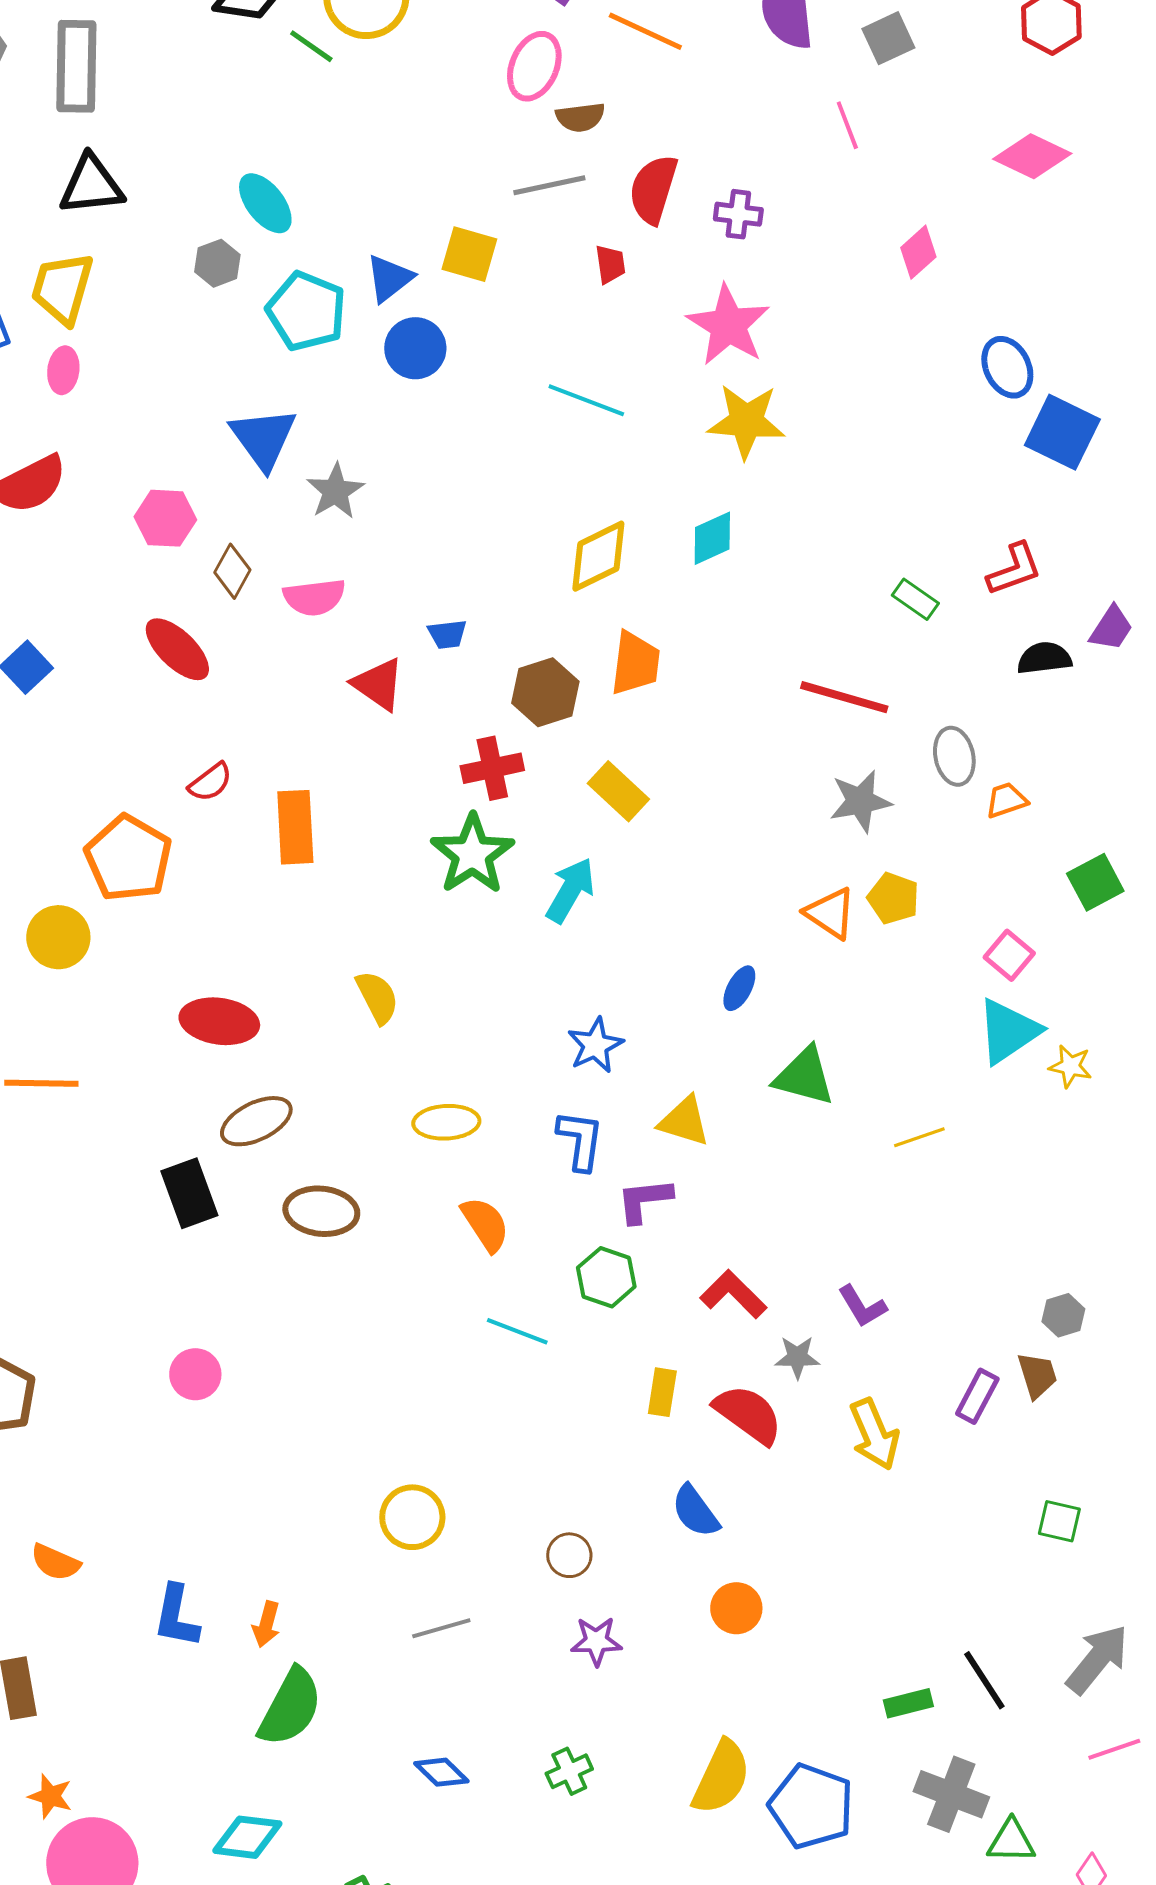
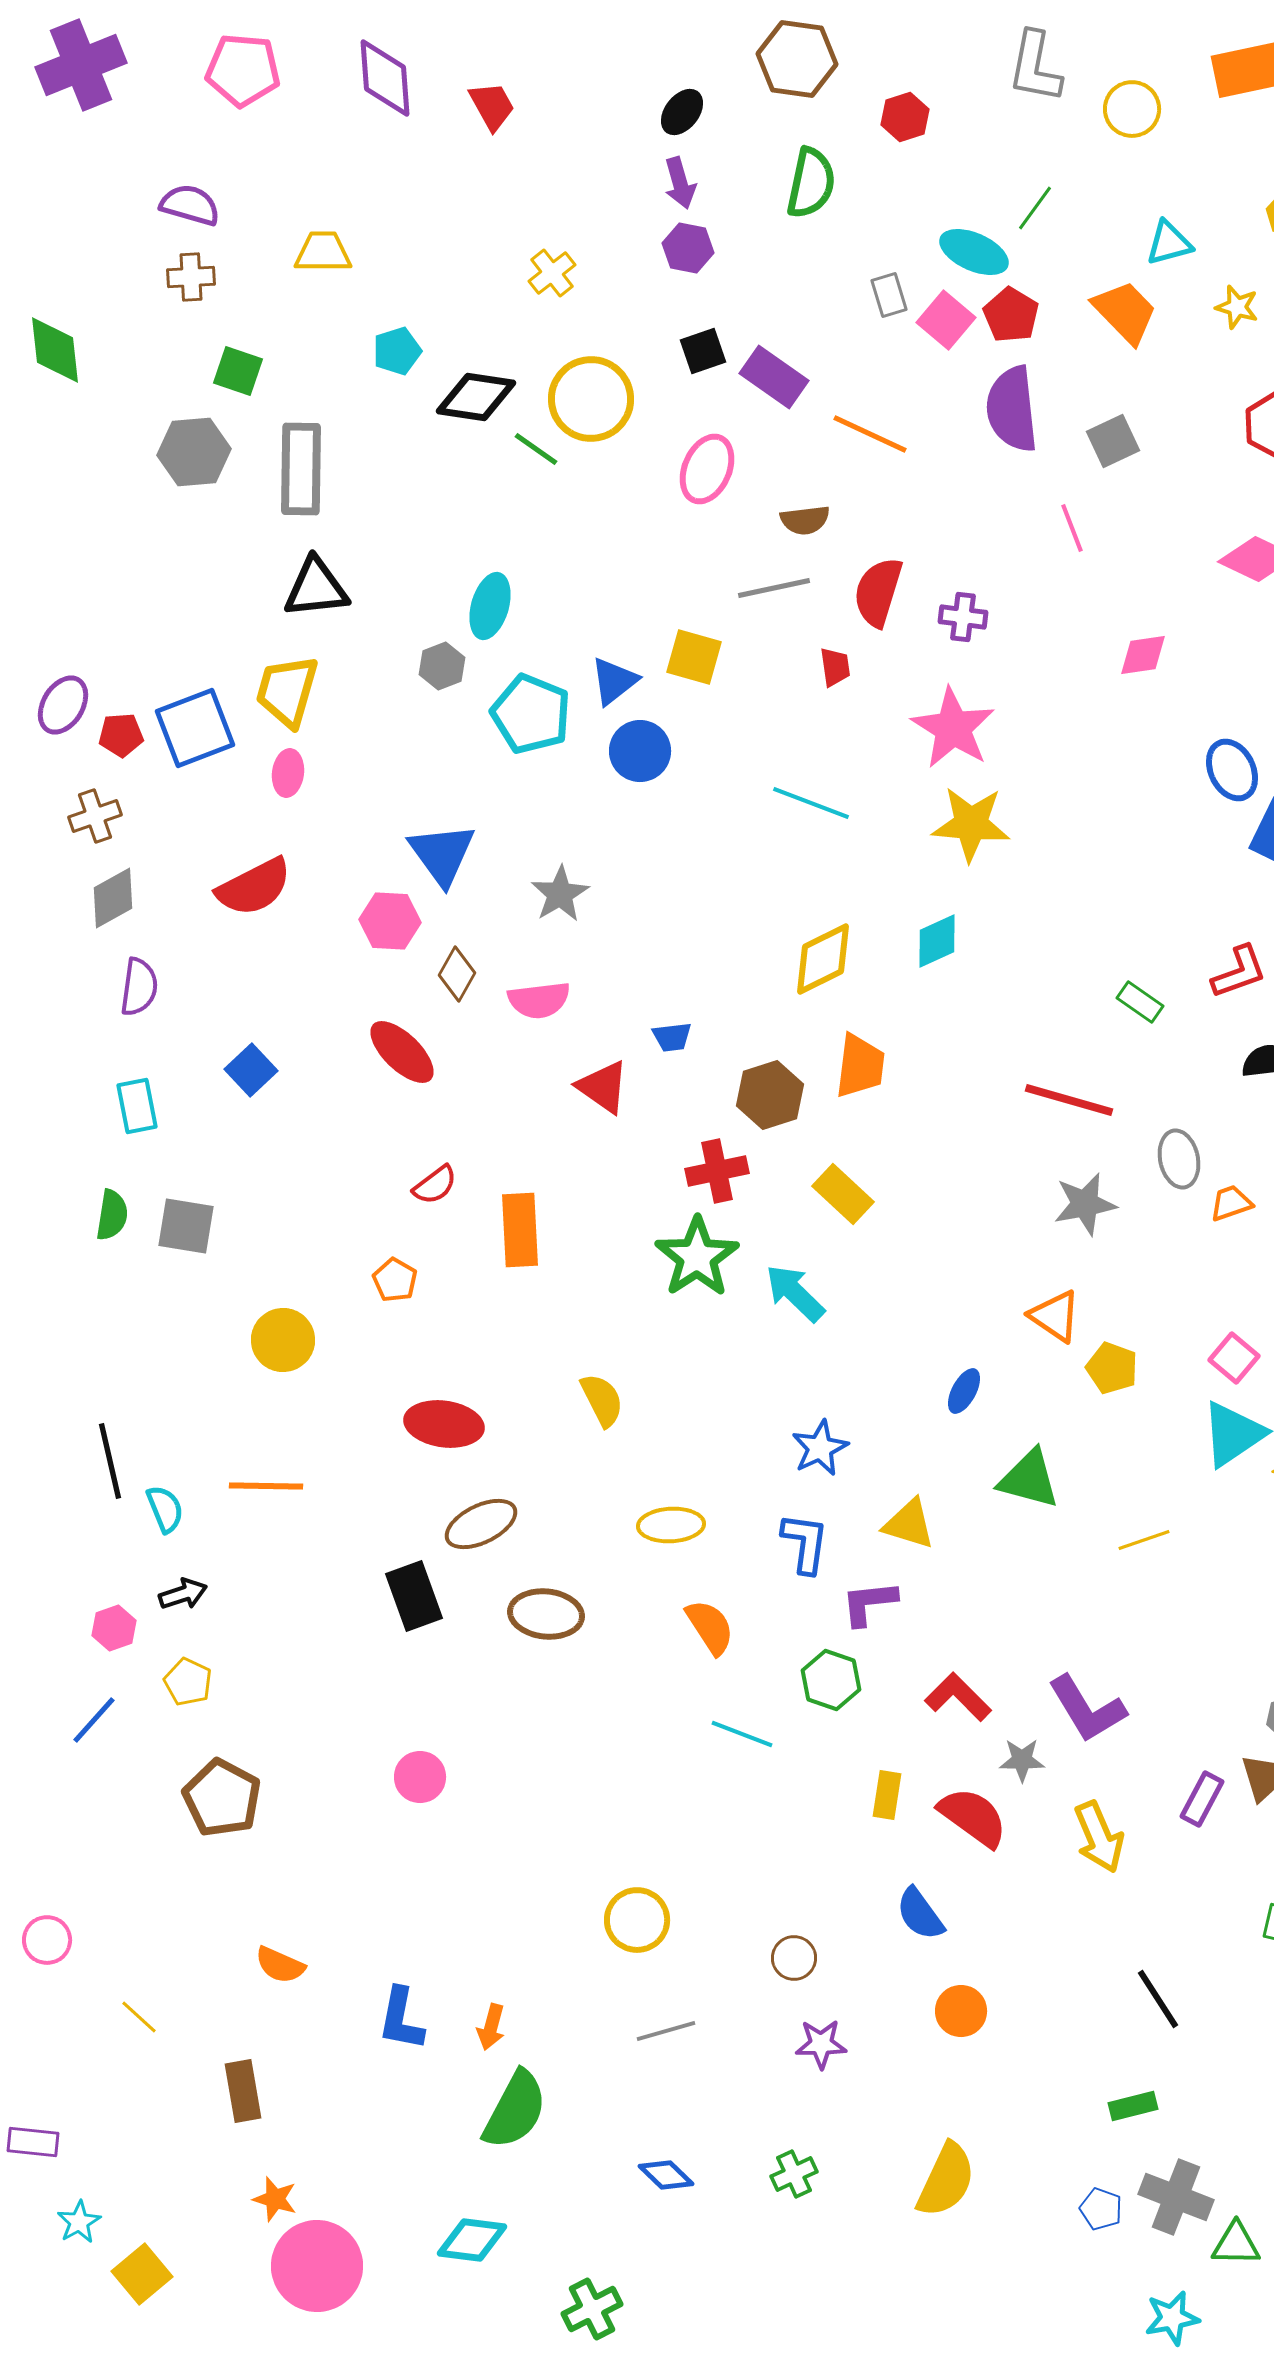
pink ellipse: (534, 66) -> (707, 469), moved
cyan ellipse: (265, 203) -> (490, 606), turned 54
pink diamond: (918, 252) -> (1143, 655), turned 34
blue triangle: (263, 438) -> (442, 854), moved
orange pentagon: (128, 858) -> (395, 1280), moved, size x0.5
cyan arrow: (570, 890) -> (795, 1293), turned -76
yellow pentagon: (893, 898) -> (1112, 1368), moved
purple L-shape: (862, 1306) -> (1087, 1709), size x1.6
black line: (984, 1680) -> (1158, 1999), moved
blue pentagon: (811, 1806) -> (1101, 2209), moved, size x0.5

